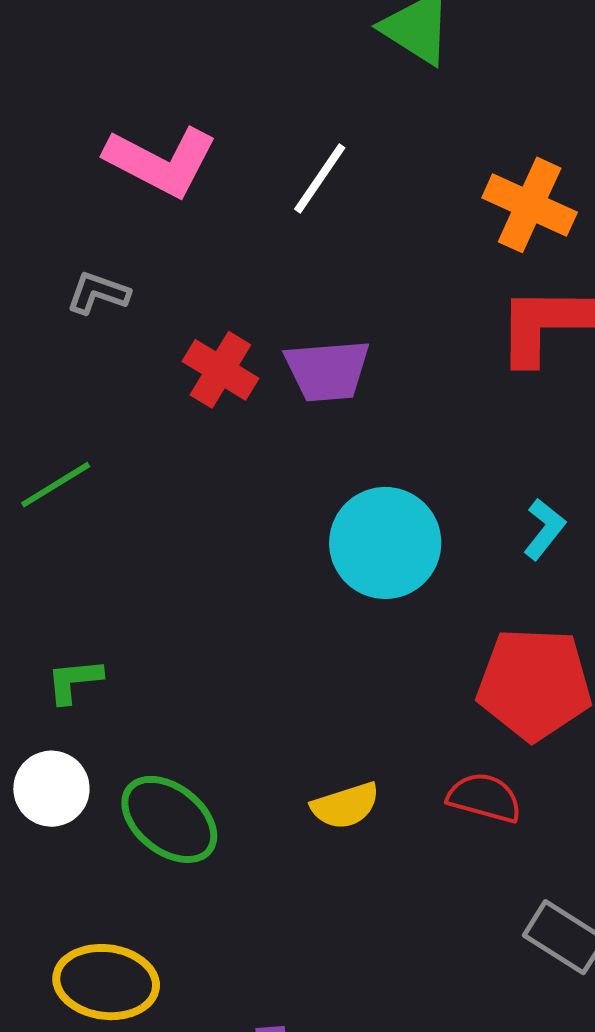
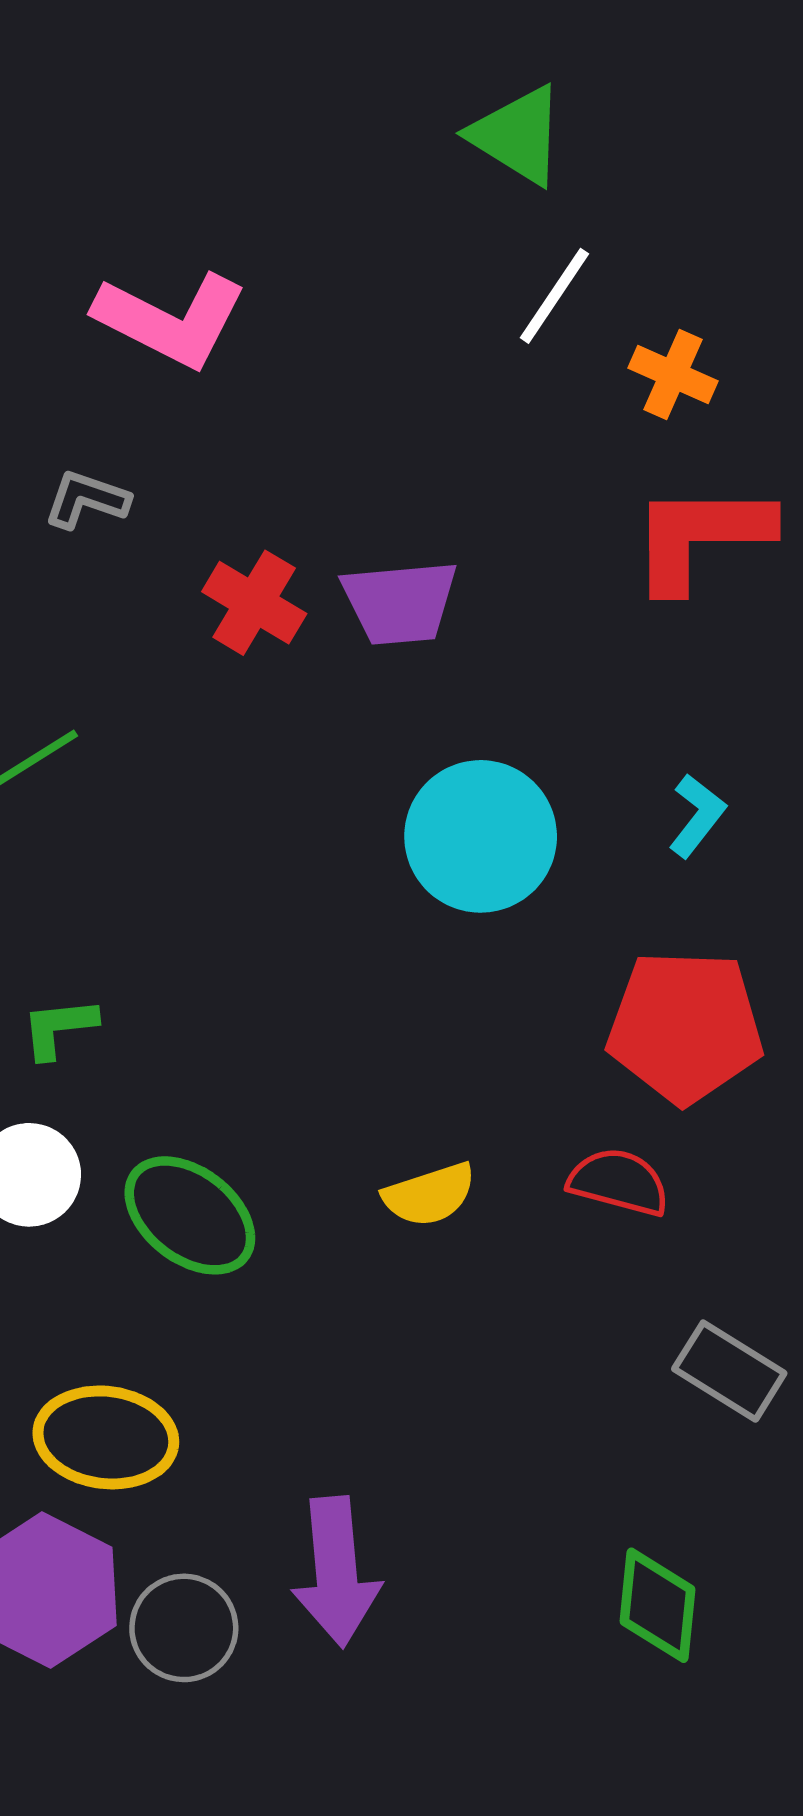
white line: (320, 178) -> (555, 296), moved
orange cross: (530, 205) -> (673, 375), size x0.7

